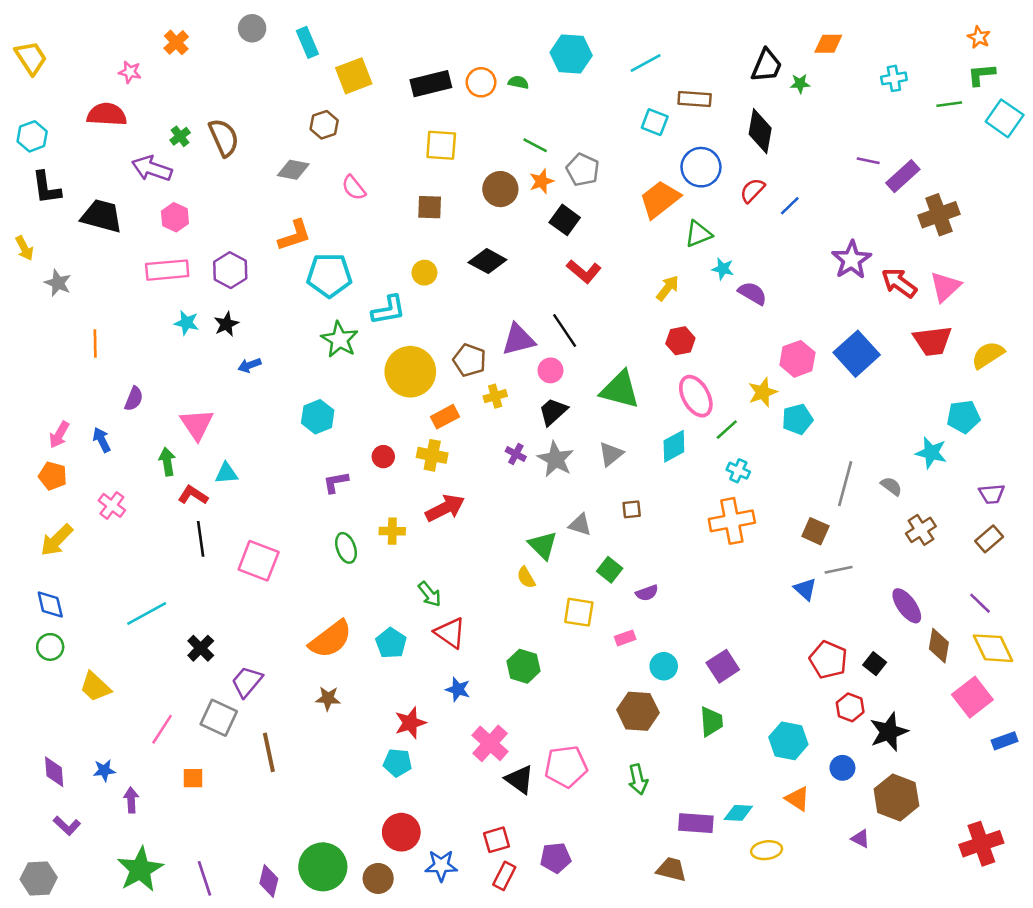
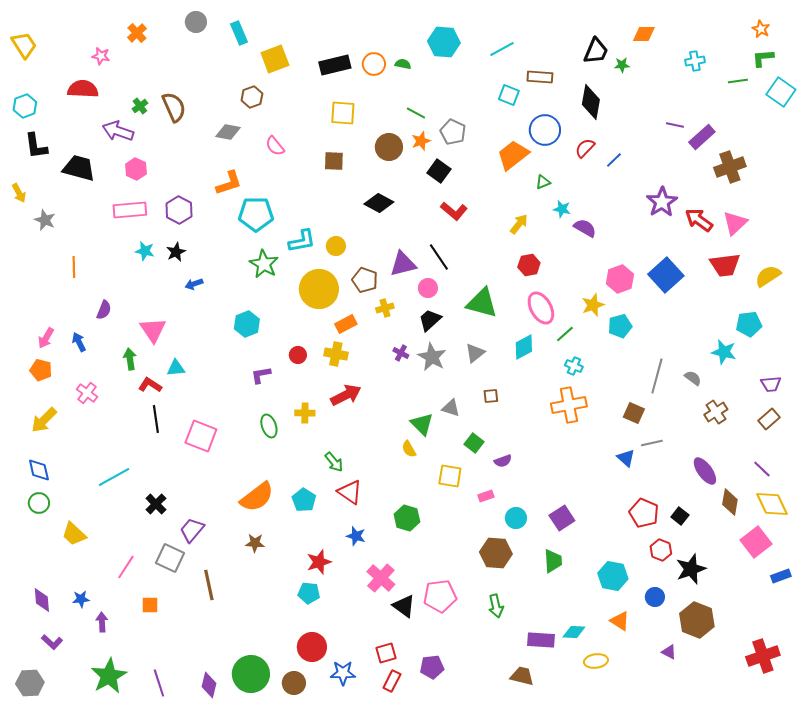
green triangle: (698, 234) -> (543, 182), size x0.7
yellow circle: (424, 273) -> (336, 246), moved

